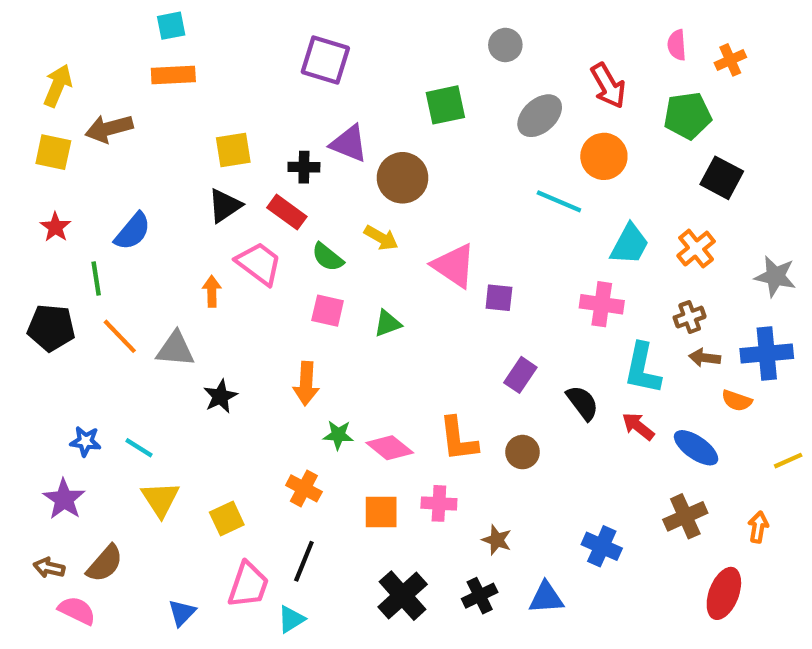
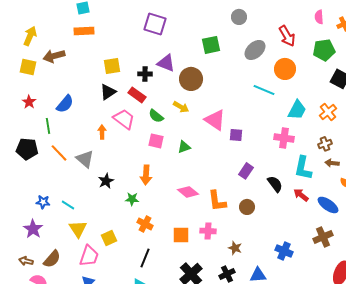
gray triangle: (175, 349) -> (85, 159), turned 36
green star: (338, 435) -> (132, 199), moved
pink diamond: (390, 448) -> (188, 192), moved
pink trapezoid: (248, 585) -> (89, 256), moved

